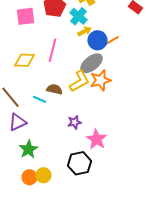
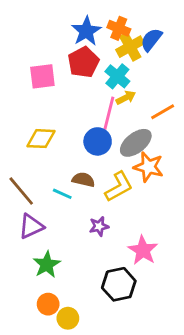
blue circle: (97, 40) -> (98, 141), moved
pink line: (52, 50) -> (109, 113), moved
orange star: (100, 80) -> (149, 167), turned 30
yellow L-shape: (79, 81) -> (119, 187), moved
purple star: (74, 122) -> (99, 226), moved
yellow circle: (43, 175) -> (68, 318), moved

